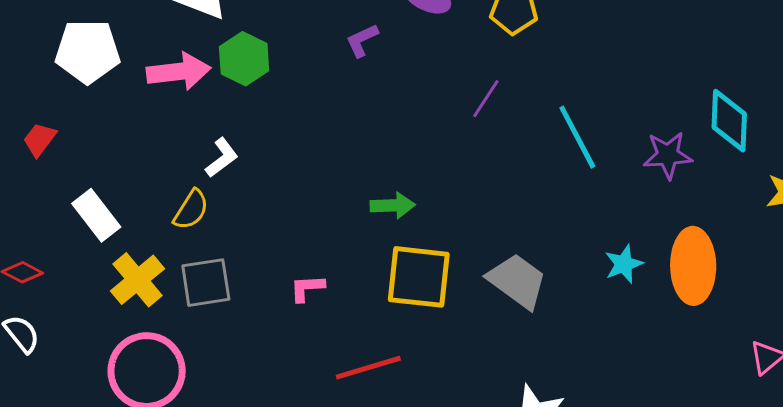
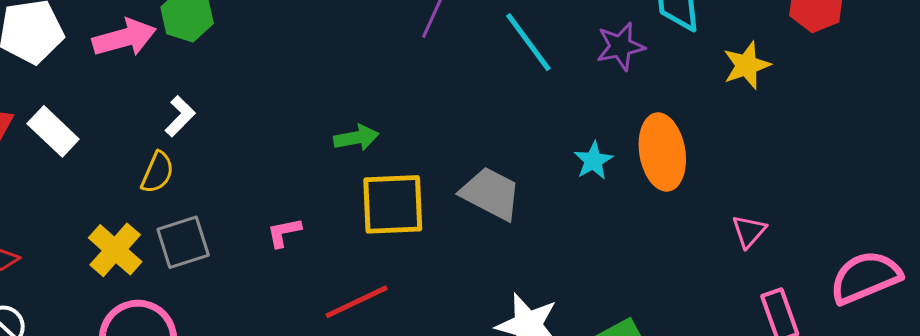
white rectangle: (96, 215) -> (53, 131), moved

